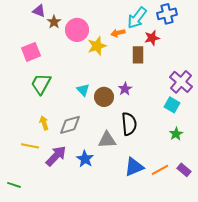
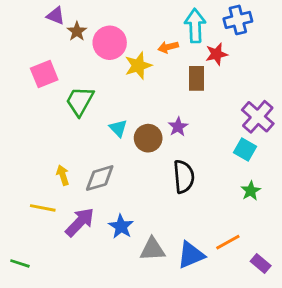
cyan arrow: (137, 18) -> (195, 26), turned 140
green trapezoid: (41, 84) -> (80, 101), moved
gray triangle: (107, 140) -> (152, 249), moved
blue triangle: (134, 167) -> (191, 255), moved
purple rectangle: (184, 170) -> (261, 263), moved

